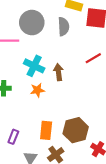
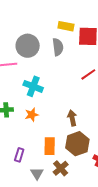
brown arrow: (58, 72) -> (72, 118), moved
orange star: (37, 90) -> (32, 115), moved

